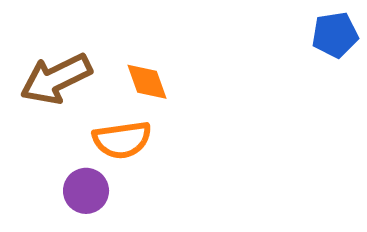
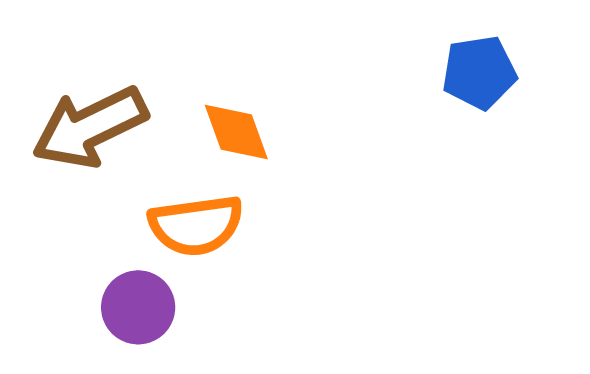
blue pentagon: (335, 35) -> (479, 72), moved

